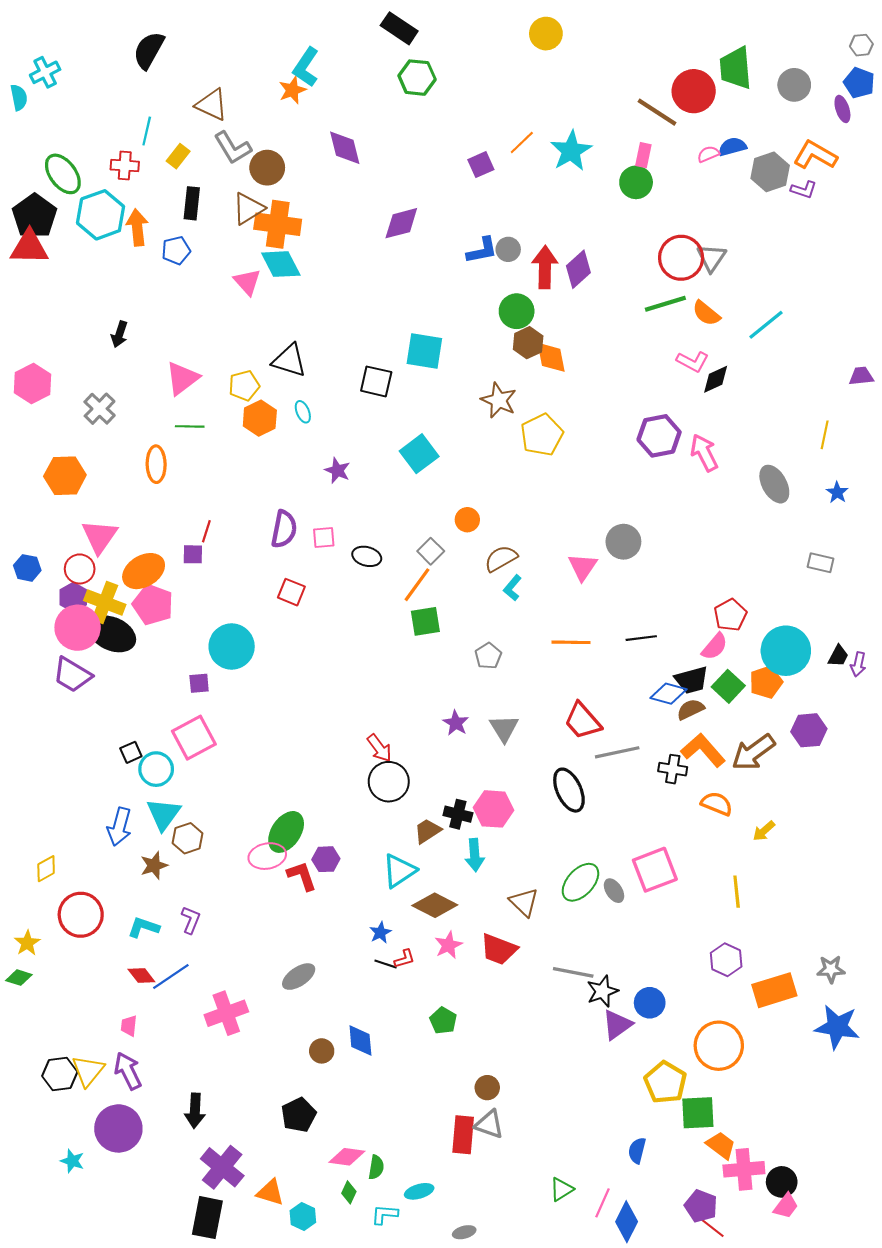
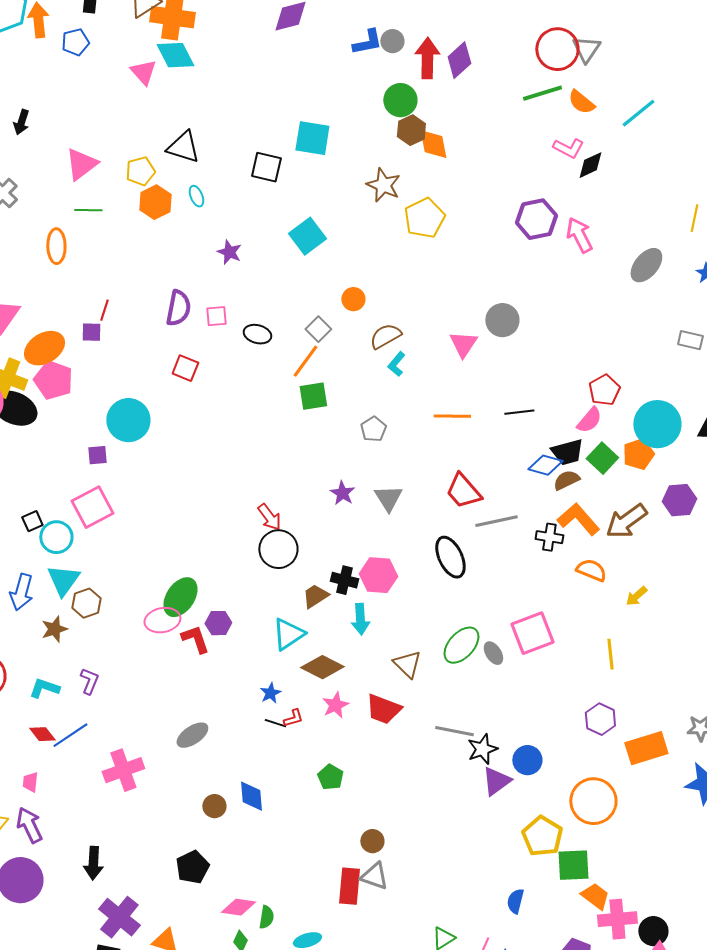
gray ellipse: (774, 484) -> (646, 265), turned 69

